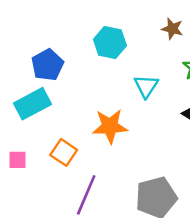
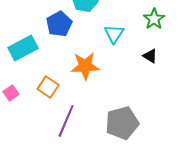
blue pentagon: (47, 65) -> (59, 24), moved
pink square: (17, 160) -> (11, 93), turned -35

